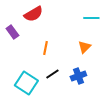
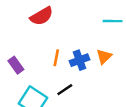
purple rectangle: (12, 32) -> (16, 65), moved
blue cross: (78, 76) -> (79, 60), moved

